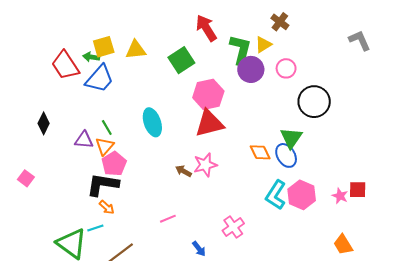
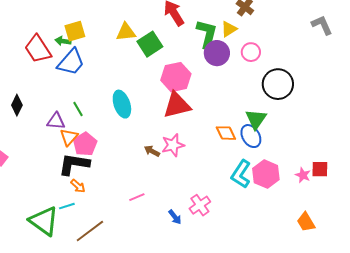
yellow triangle: (136, 50) -> (126, 32), moved
orange triangle: (105, 146) -> (69, 137), moved
blue arrow: (199, 249) -> (175, 217), moved

